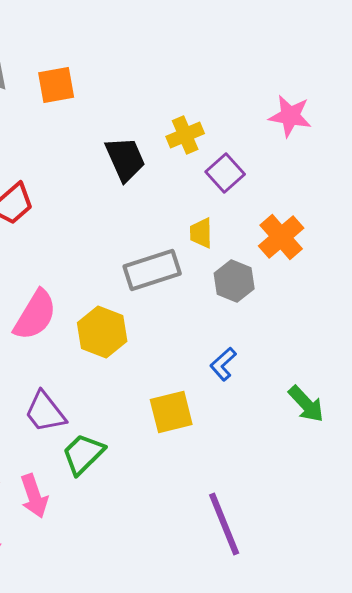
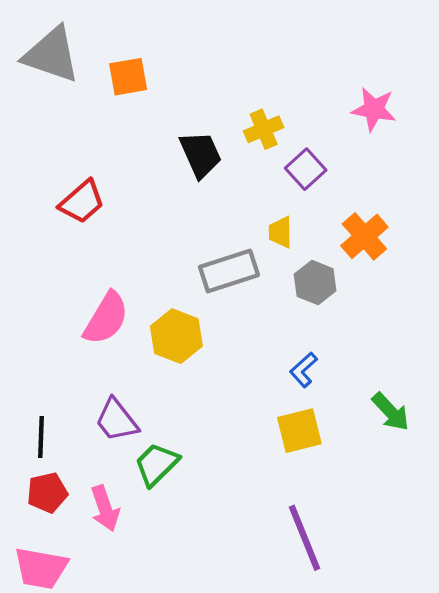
yellow square: (171, 412) -> (299, 431), moved

